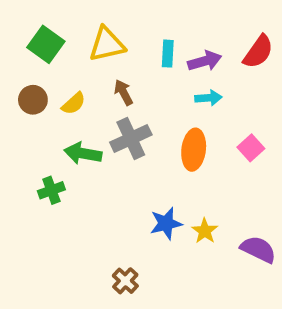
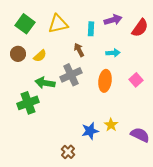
purple arrow: (205, 61) -> (113, 20), moved
brown arrow: (123, 92) -> (79, 50), moved
green cross: (51, 190) -> (28, 103), size x1.5
blue star: (166, 224) -> (90, 131), moved

